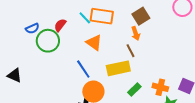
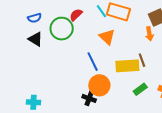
blue semicircle: (32, 28) -> (34, 18), moved
brown line: (130, 51) -> (142, 60), moved
black triangle: (15, 75) -> (35, 39), moved

